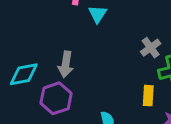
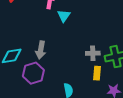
gray cross: (151, 48) -> (93, 53), moved, turned 32

